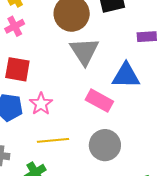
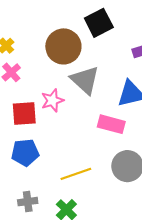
pink star: (41, 104) -> (52, 100), moved, turned 30

